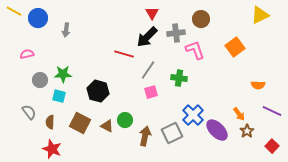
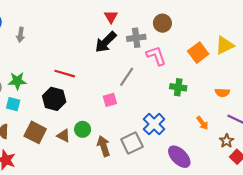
yellow triangle: (260, 15) -> (224, 45), moved
red line: (124, 54) -> (65, 74), moved
gray line: (148, 70) -> (127, 77), moved
green cross: (179, 78) -> (178, 87), moved
purple ellipse: (217, 130) -> (179, 157), moved
brown star: (247, 131) -> (227, 141), moved
brown arrow: (145, 136) -> (104, 146), turned -30

